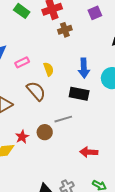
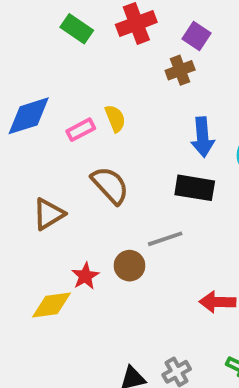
purple square: (95, 13) -> (197, 36), moved, turned -32
brown cross: (65, 30) -> (180, 70), moved
yellow semicircle: (49, 69) -> (115, 119), moved

